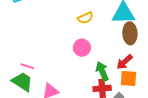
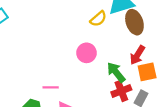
yellow semicircle: (85, 18) -> (98, 19), moved
pink line: (27, 66) -> (51, 87), moved

